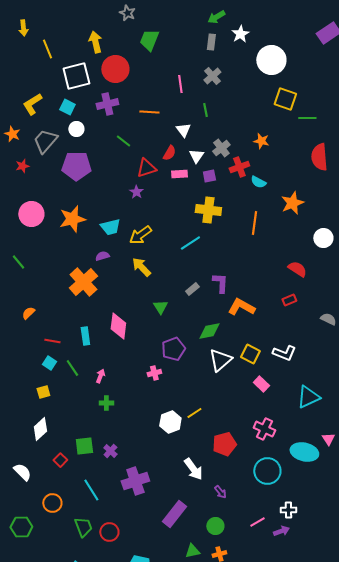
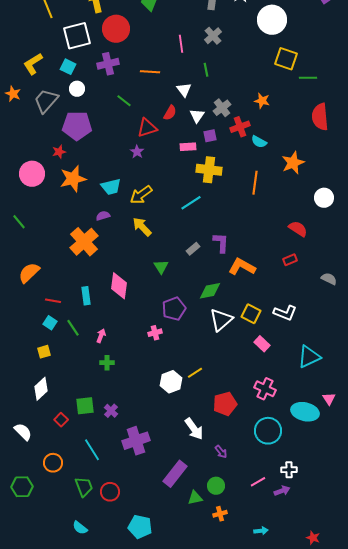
red star: (22, 166) -> (59, 152), moved
pink rectangle: (179, 174) -> (188, 147), moved
orange semicircle: (28, 313) -> (29, 273), size x1.6
green triangle: (192, 551) -> (195, 498), moved

